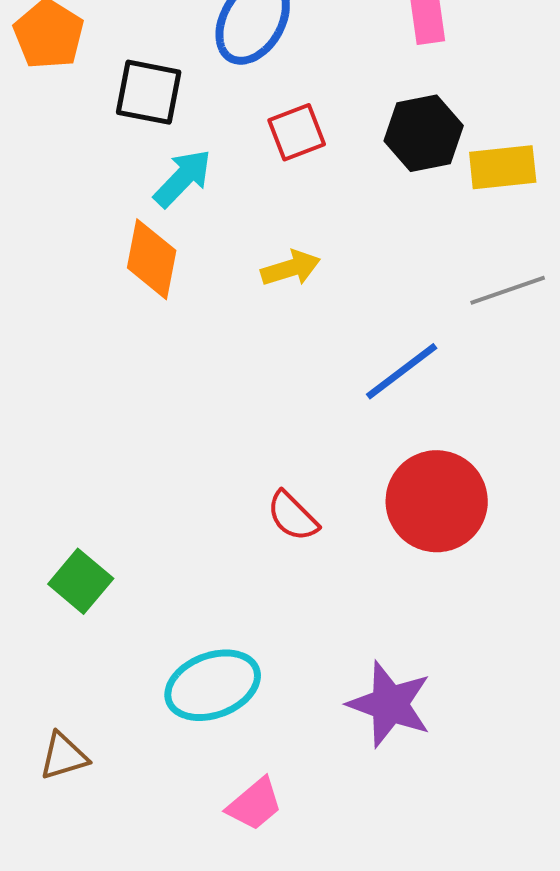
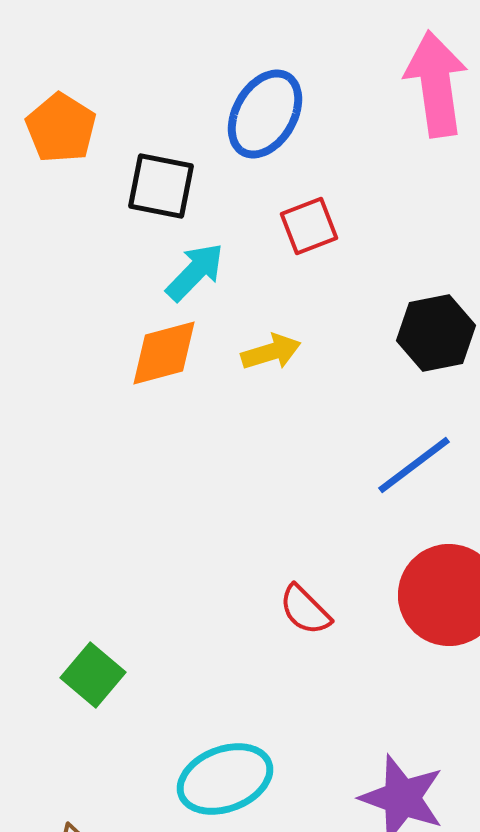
black hexagon: (424, 133) -> (436, 333), moved
orange diamond: (152, 259) -> (164, 353), turned 64
yellow arrow: (291, 268) -> (271, 352), moved

